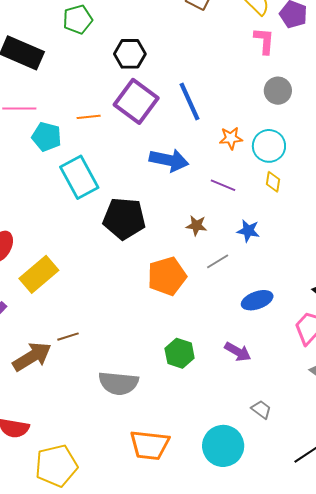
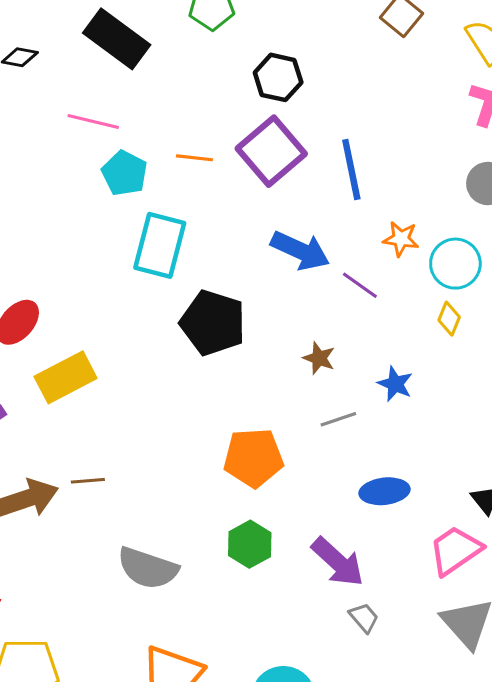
cyan rectangle: (79, 177) -> (160, 245), turned 30
purple line: (223, 185) -> (360, 285), moved
orange pentagon: (167, 276) -> (253, 458), moved
purple arrow: (238, 352) -> (338, 562), size x1.4
gray trapezoid: (261, 409) -> (364, 618), moved

